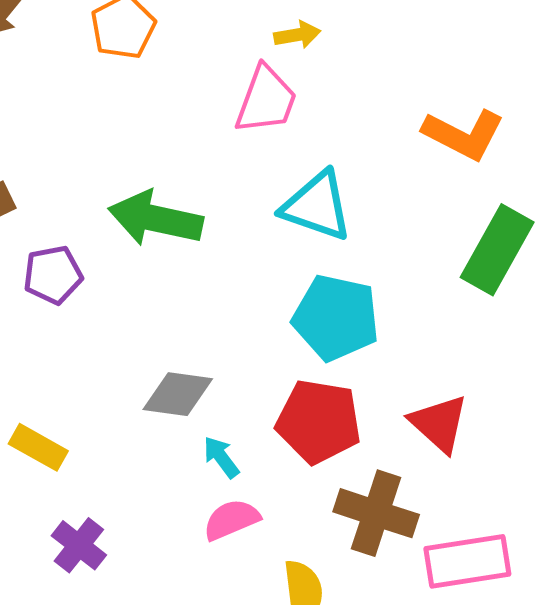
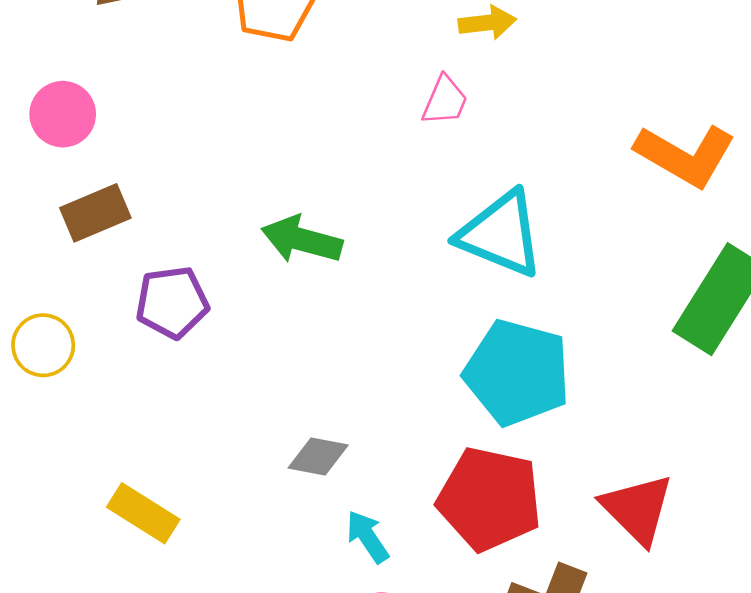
pink trapezoid: (266, 100) -> (445, 101), size x0.6
green arrow: (156, 219) -> (302, 240), size x0.7
gray diamond: (178, 394) -> (318, 457), size x0.7

